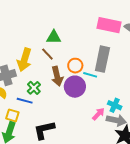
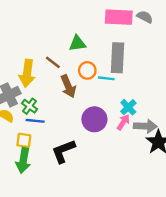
green triangle: (54, 37) -> (77, 43), moved
purple circle: (75, 87) -> (94, 119), moved
green cross: (34, 88) -> (30, 106), moved
cyan cross: (115, 105) -> (128, 107), moved, turned 32

